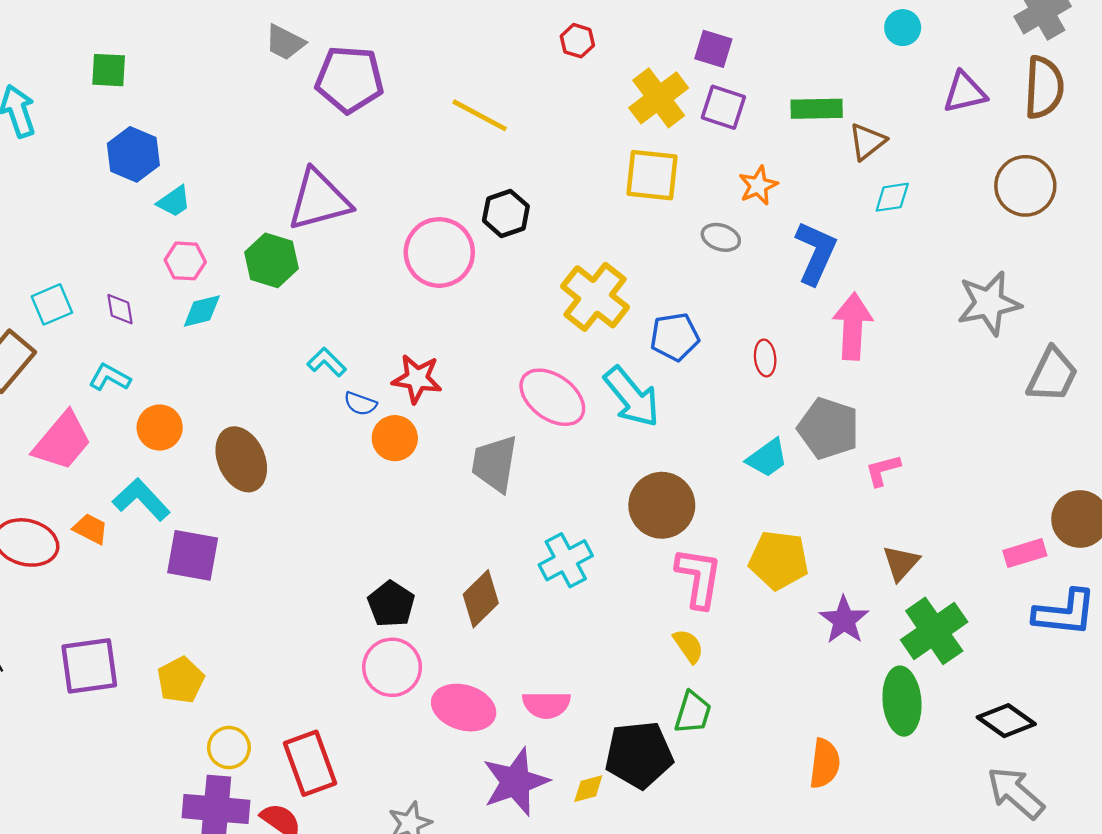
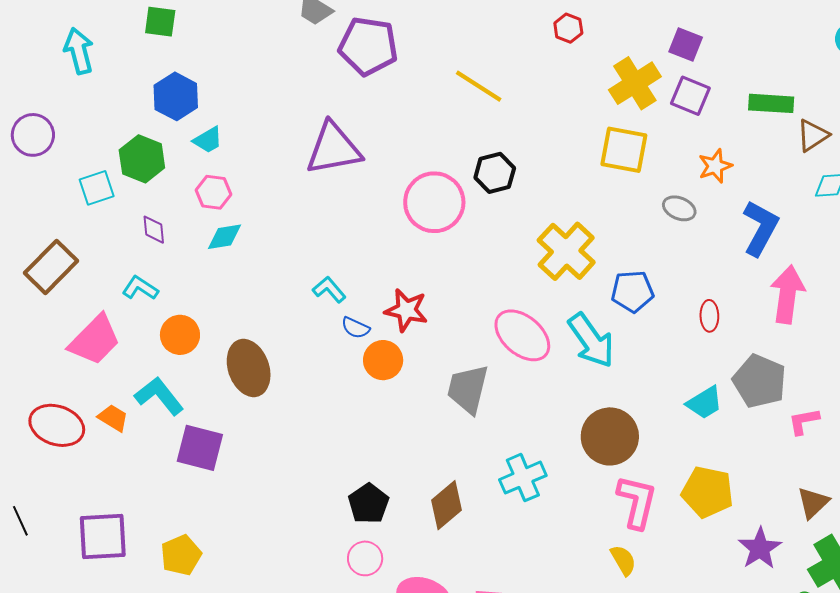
green hexagon: (272, 260) -> (142, 159), moved
cyan square: (52, 304) -> (97, 188), moved
pink circle: (392, 667) -> (365, 558), size x0.7

